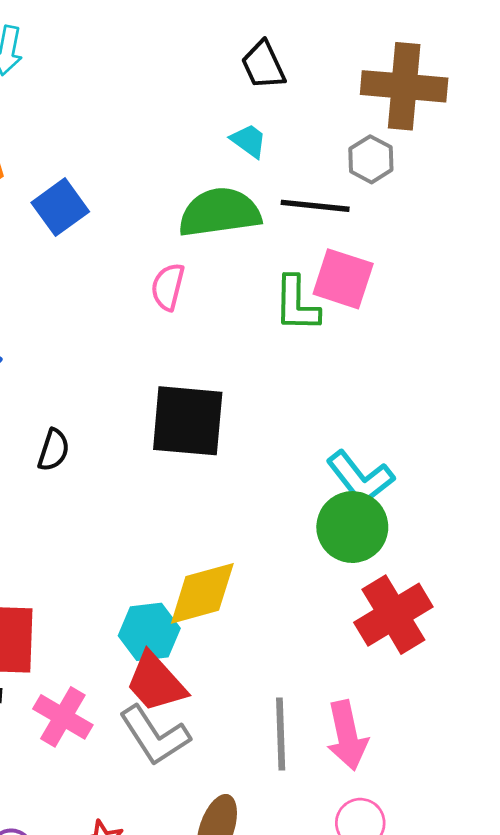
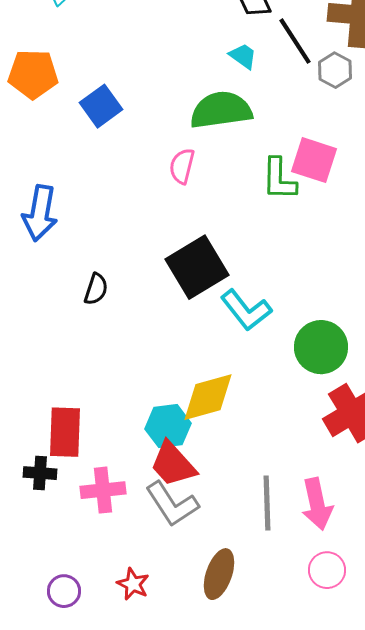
black line: (315, 206) -> (295, 41), moved, turned 51
black square: (188, 421) -> (197, 267), turned -36
cyan L-shape: (360, 478) -> (246, 310), moved
pink cross: (63, 717) -> (103, 490), turned -36

